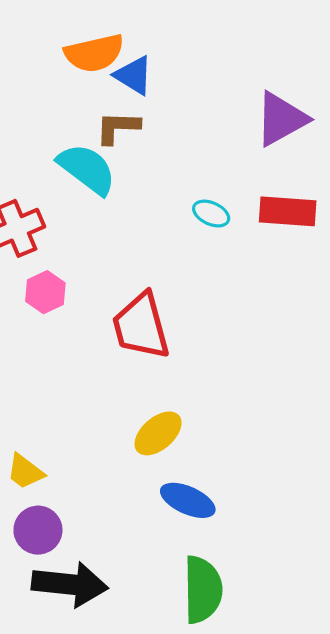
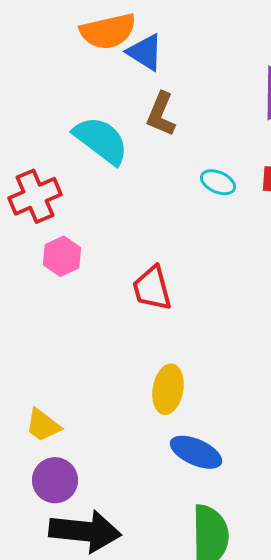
brown L-shape: (118, 127) -> (161, 114), moved, turned -69
red trapezoid: (141, 326) -> (152, 288), size x0.7
yellow ellipse: (158, 433) -> (168, 389), turned -39

